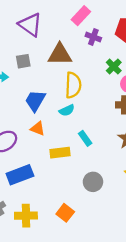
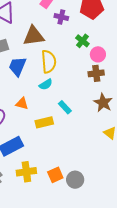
blue trapezoid: (35, 101) -> (17, 66), moved
gray circle: (93, 182) -> (75, 180), moved
orange square: (65, 213) -> (55, 175), turned 35
yellow cross: (26, 216) -> (26, 172), moved

